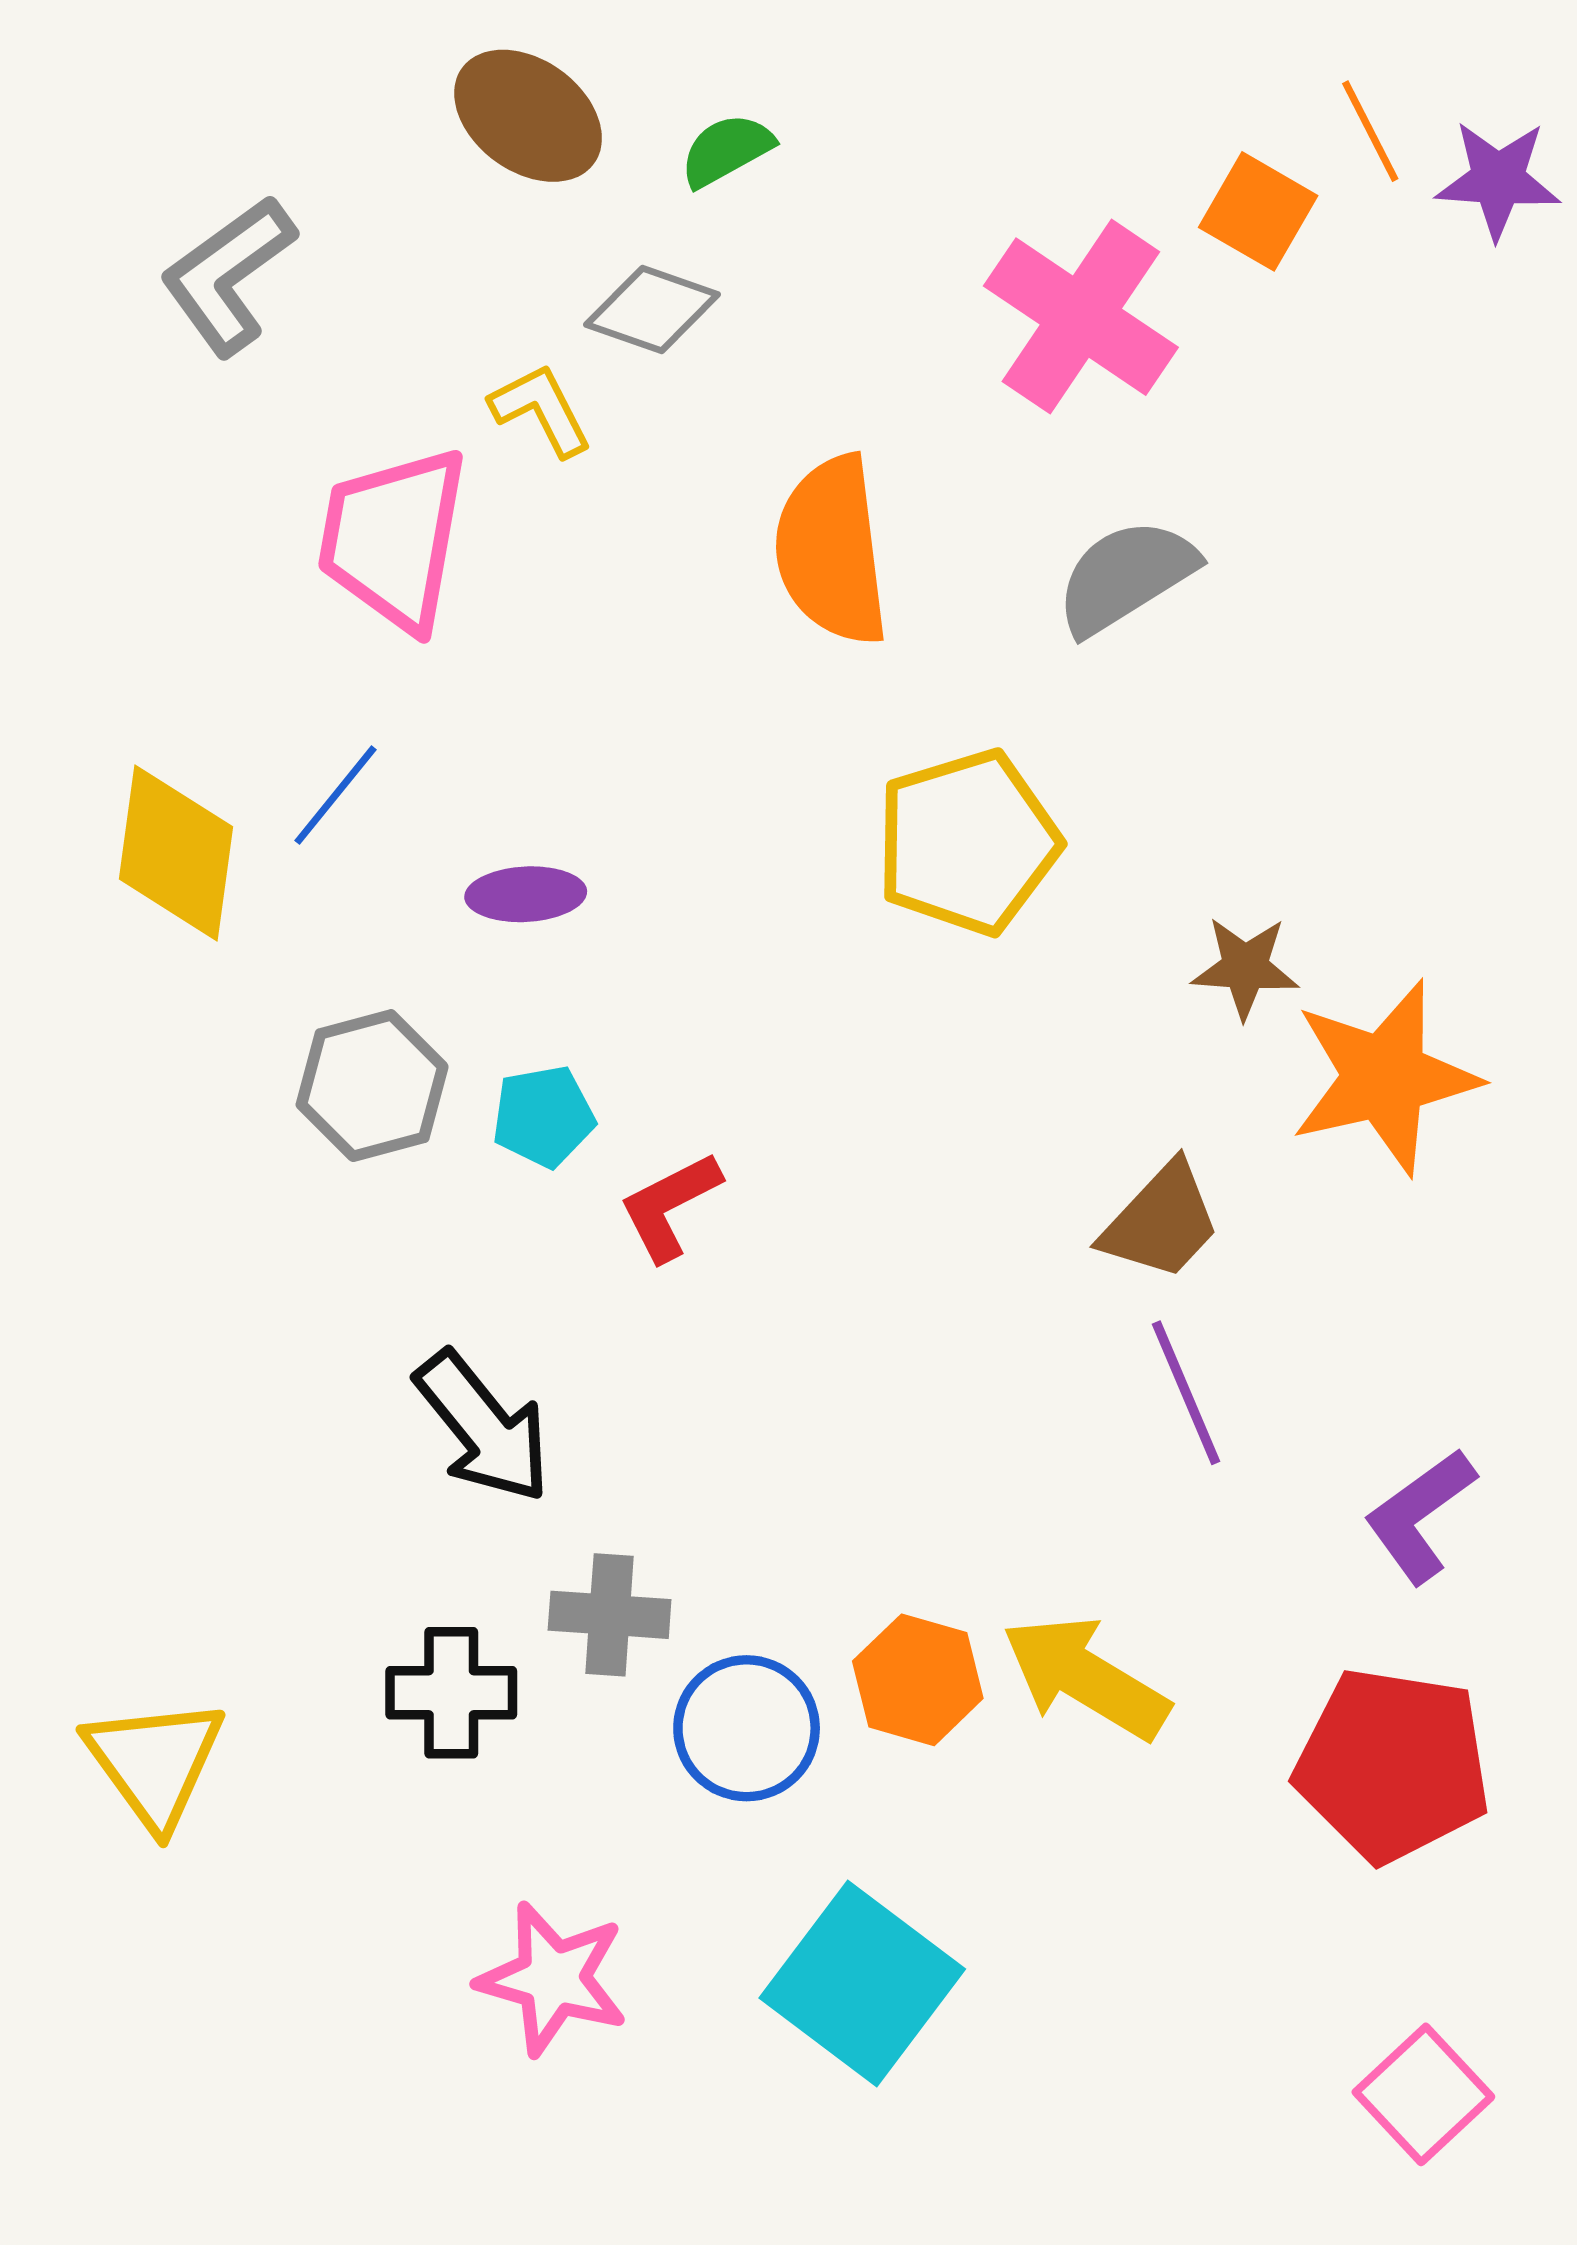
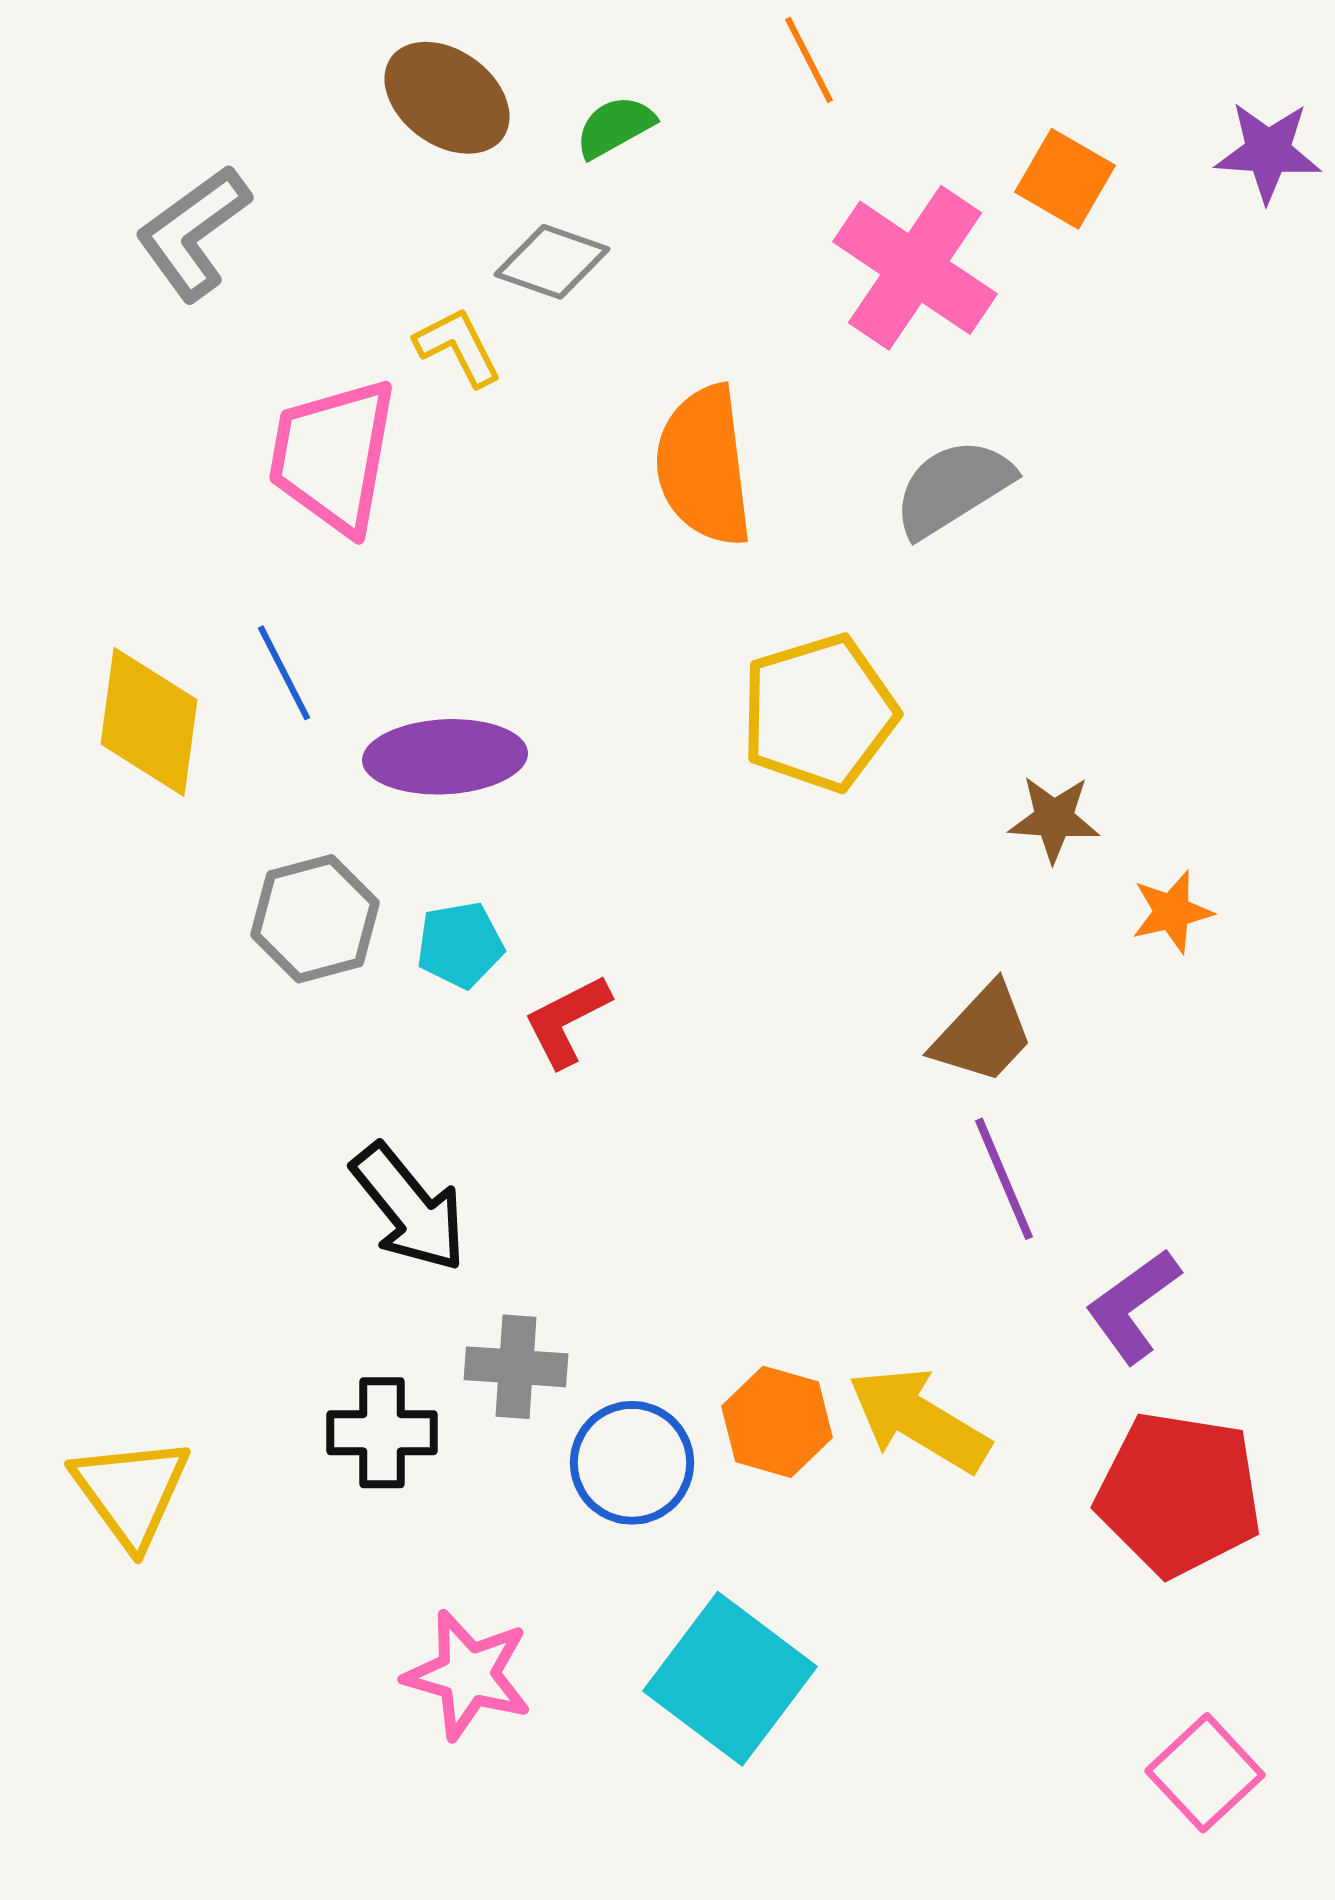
orange line: (1370, 131) -> (809, 60), moved
blue line: (335, 795) -> (284, 673), turned -66
purple ellipse: (526, 894) -> (445, 757), size x1.6
orange star: (1384, 1077) -> (1172, 912), size x0.5
purple L-shape: (1420, 1516) -> (1133, 1306), moved

